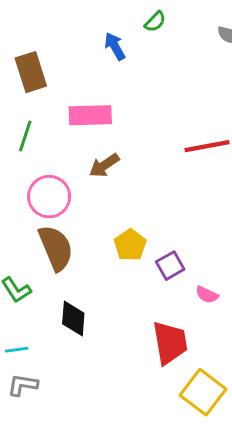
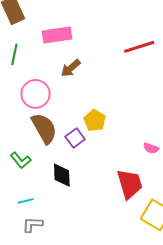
purple square: (170, 266) -> (75, 138), moved

